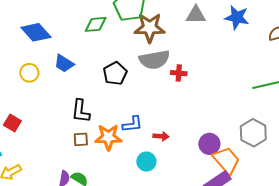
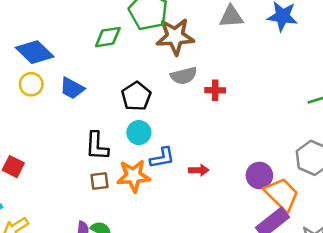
gray semicircle: (154, 60) -> (184, 76), size x0.7
yellow circle: (29, 73) -> (31, 84), moved
cyan circle: (146, 162) -> (139, 133), moved

